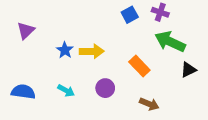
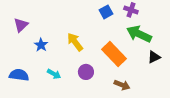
blue star: (65, 50) -> (41, 45), moved
yellow arrow: (92, 51) -> (75, 42), turned -126
orange rectangle: (139, 66) -> (114, 54), size x1.4

